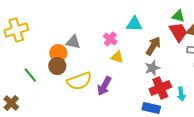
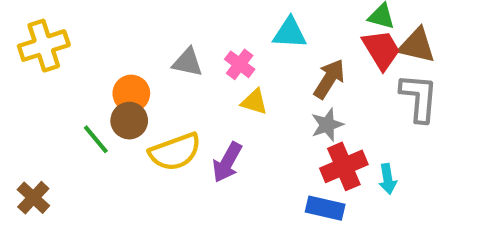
gray triangle: (73, 42) -> (188, 62), moved
green line: (30, 75) -> (96, 139), moved

